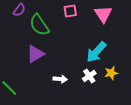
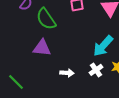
purple triangle: (35, 54) -> (42, 48), turned 36

